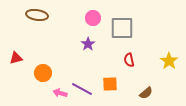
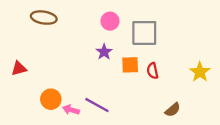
orange circle: (43, 73) -> (51, 99), moved
orange square: (110, 84) -> (130, 65), moved

